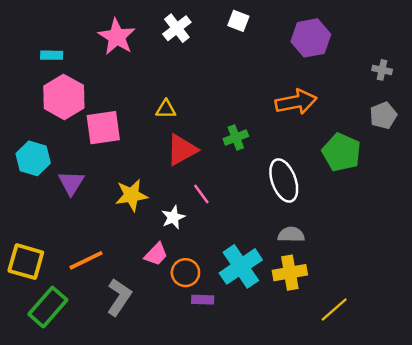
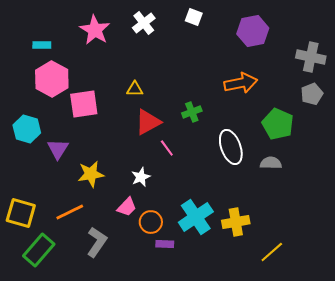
gray cross: (382, 70) -> (311, 57), size x1.8
pink line: (201, 194) -> (167, 148), moved
yellow star: (131, 195) -> (91, 174), moved
gray semicircle: (291, 235) -> (271, 163), moved

